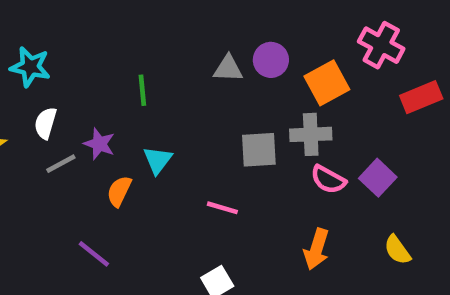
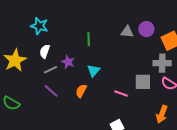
gray square: (259, 150) -> (143, 82), moved
orange semicircle: (119, 191) -> (81, 91), moved
purple line: (94, 254) -> (51, 91), moved

